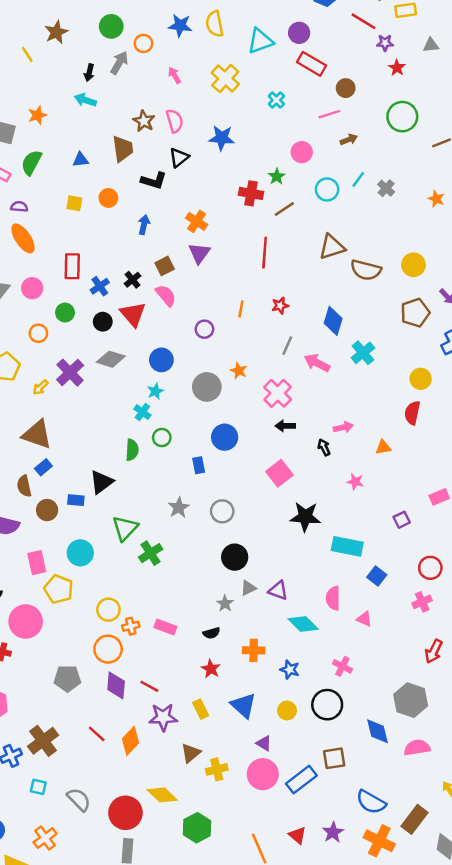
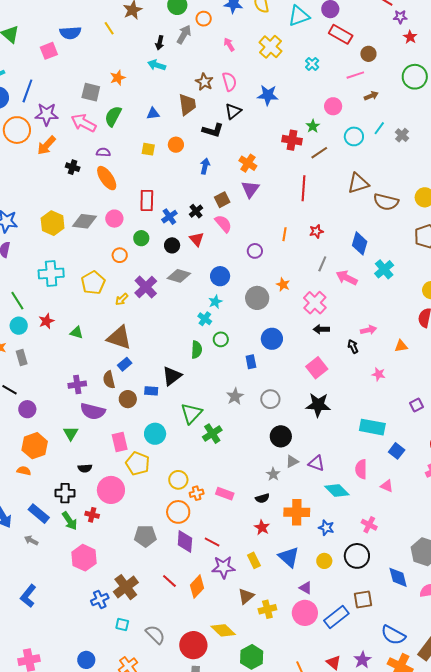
red triangle: (133, 314) -> (197, 239), size x0.7
black star: (305, 517) -> (318, 405), moved
orange cross: (254, 650) -> (297, 512), size x1.4

